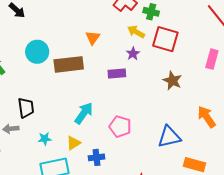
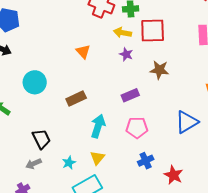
brown rectangle: (69, 64) -> (76, 99), moved, size x0.7
purple rectangle: (117, 73) -> (130, 95), moved
brown star: (172, 81) -> (159, 70), moved
blue cross: (97, 157) -> (146, 161), moved

